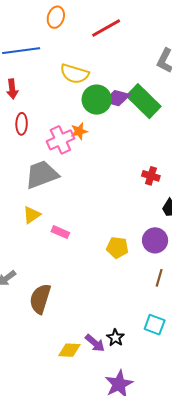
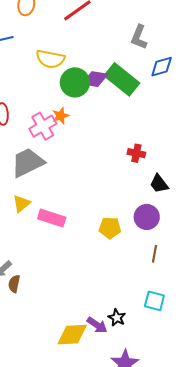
pink rectangle: (60, 232) -> (52, 218), size x1.5
brown semicircle: (40, 299) -> (14, 284), moved, size x0.6
yellow diamond: (69, 350) -> (72, 335), size x1.4

